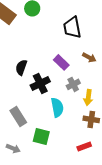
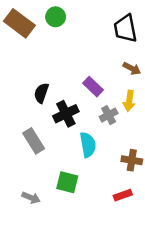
black trapezoid: (72, 27) -> (125, 28), moved
brown arrow: (89, 57) -> (132, 68), moved
yellow arrow: (88, 97) -> (129, 101), moved
gray rectangle: (18, 116) -> (34, 141), moved

